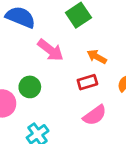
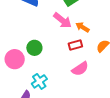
pink arrow: (50, 50) -> (62, 20), moved

